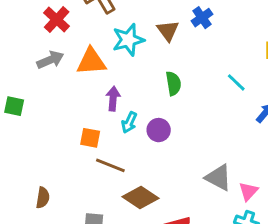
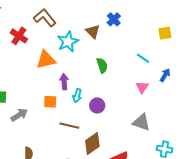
gray arrow: (50, 60) -> (19, 115), moved
purple circle: (159, 130) -> (97, 105), moved
orange square: (90, 138) -> (50, 102), moved
pink triangle: (248, 191) -> (142, 87), moved
brown diamond: (141, 197) -> (92, 144), turned -60

